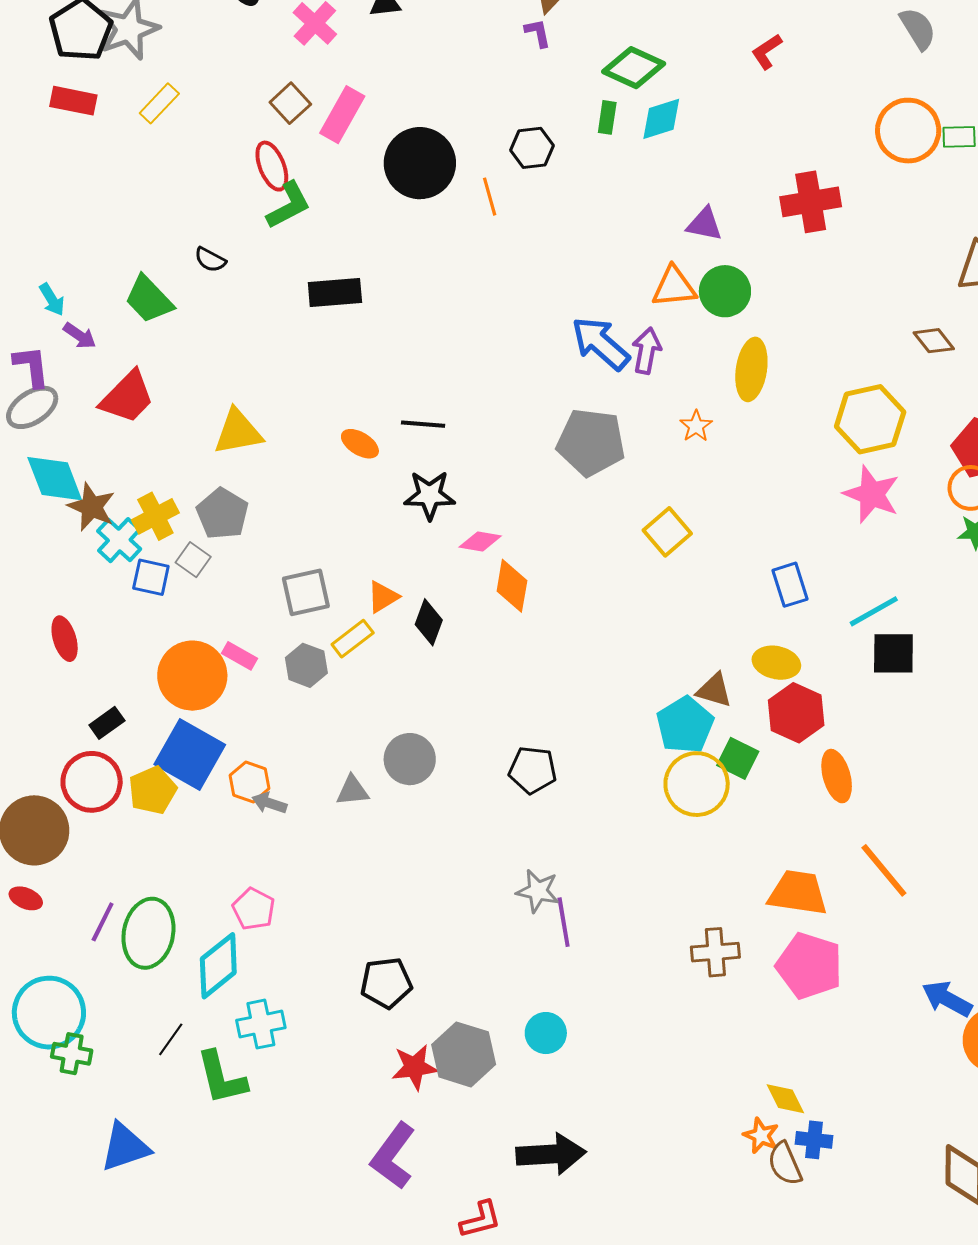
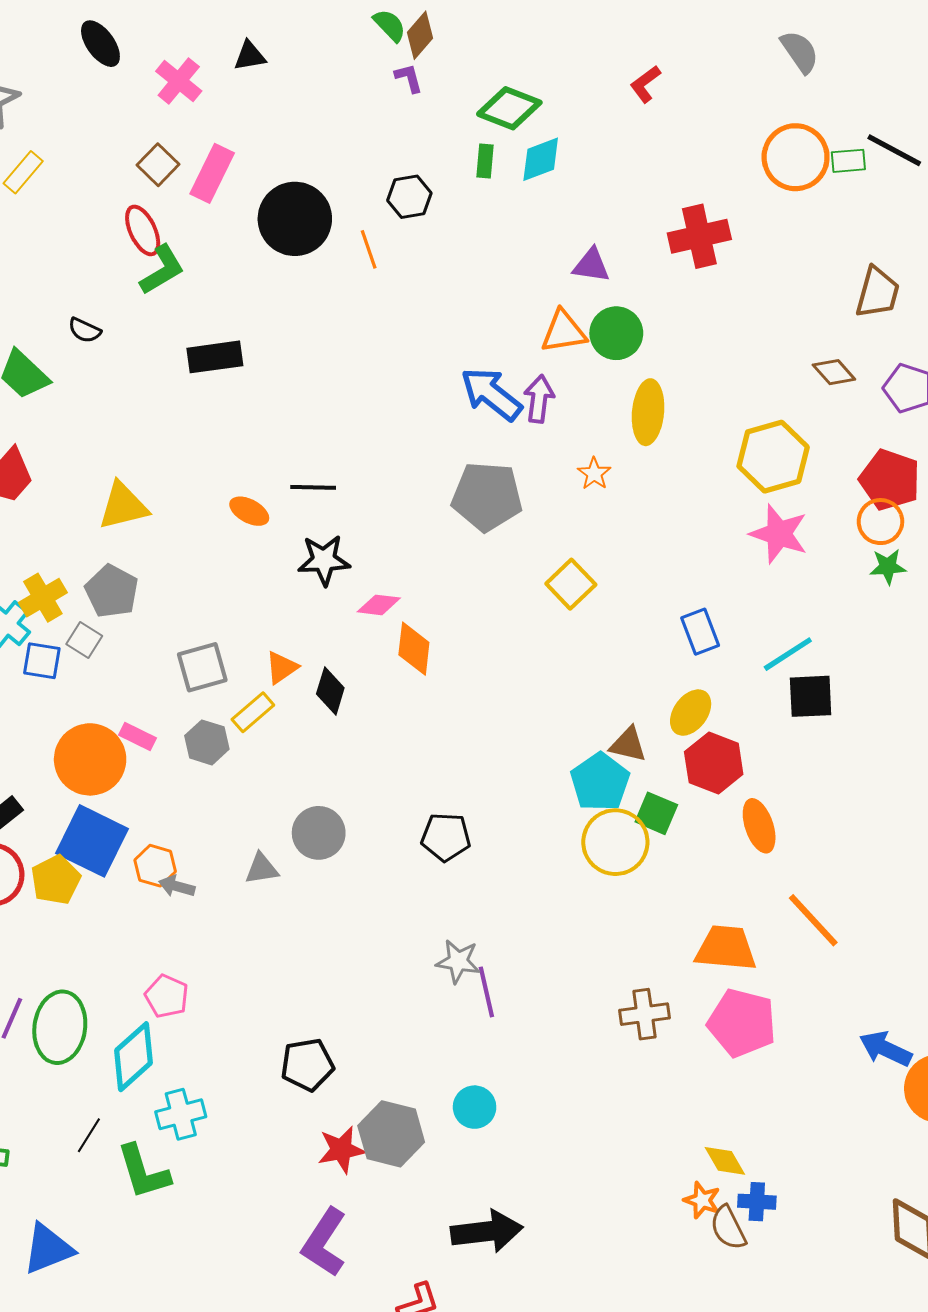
yellow ellipse: (776, 663) -> (691, 713), turned -63

